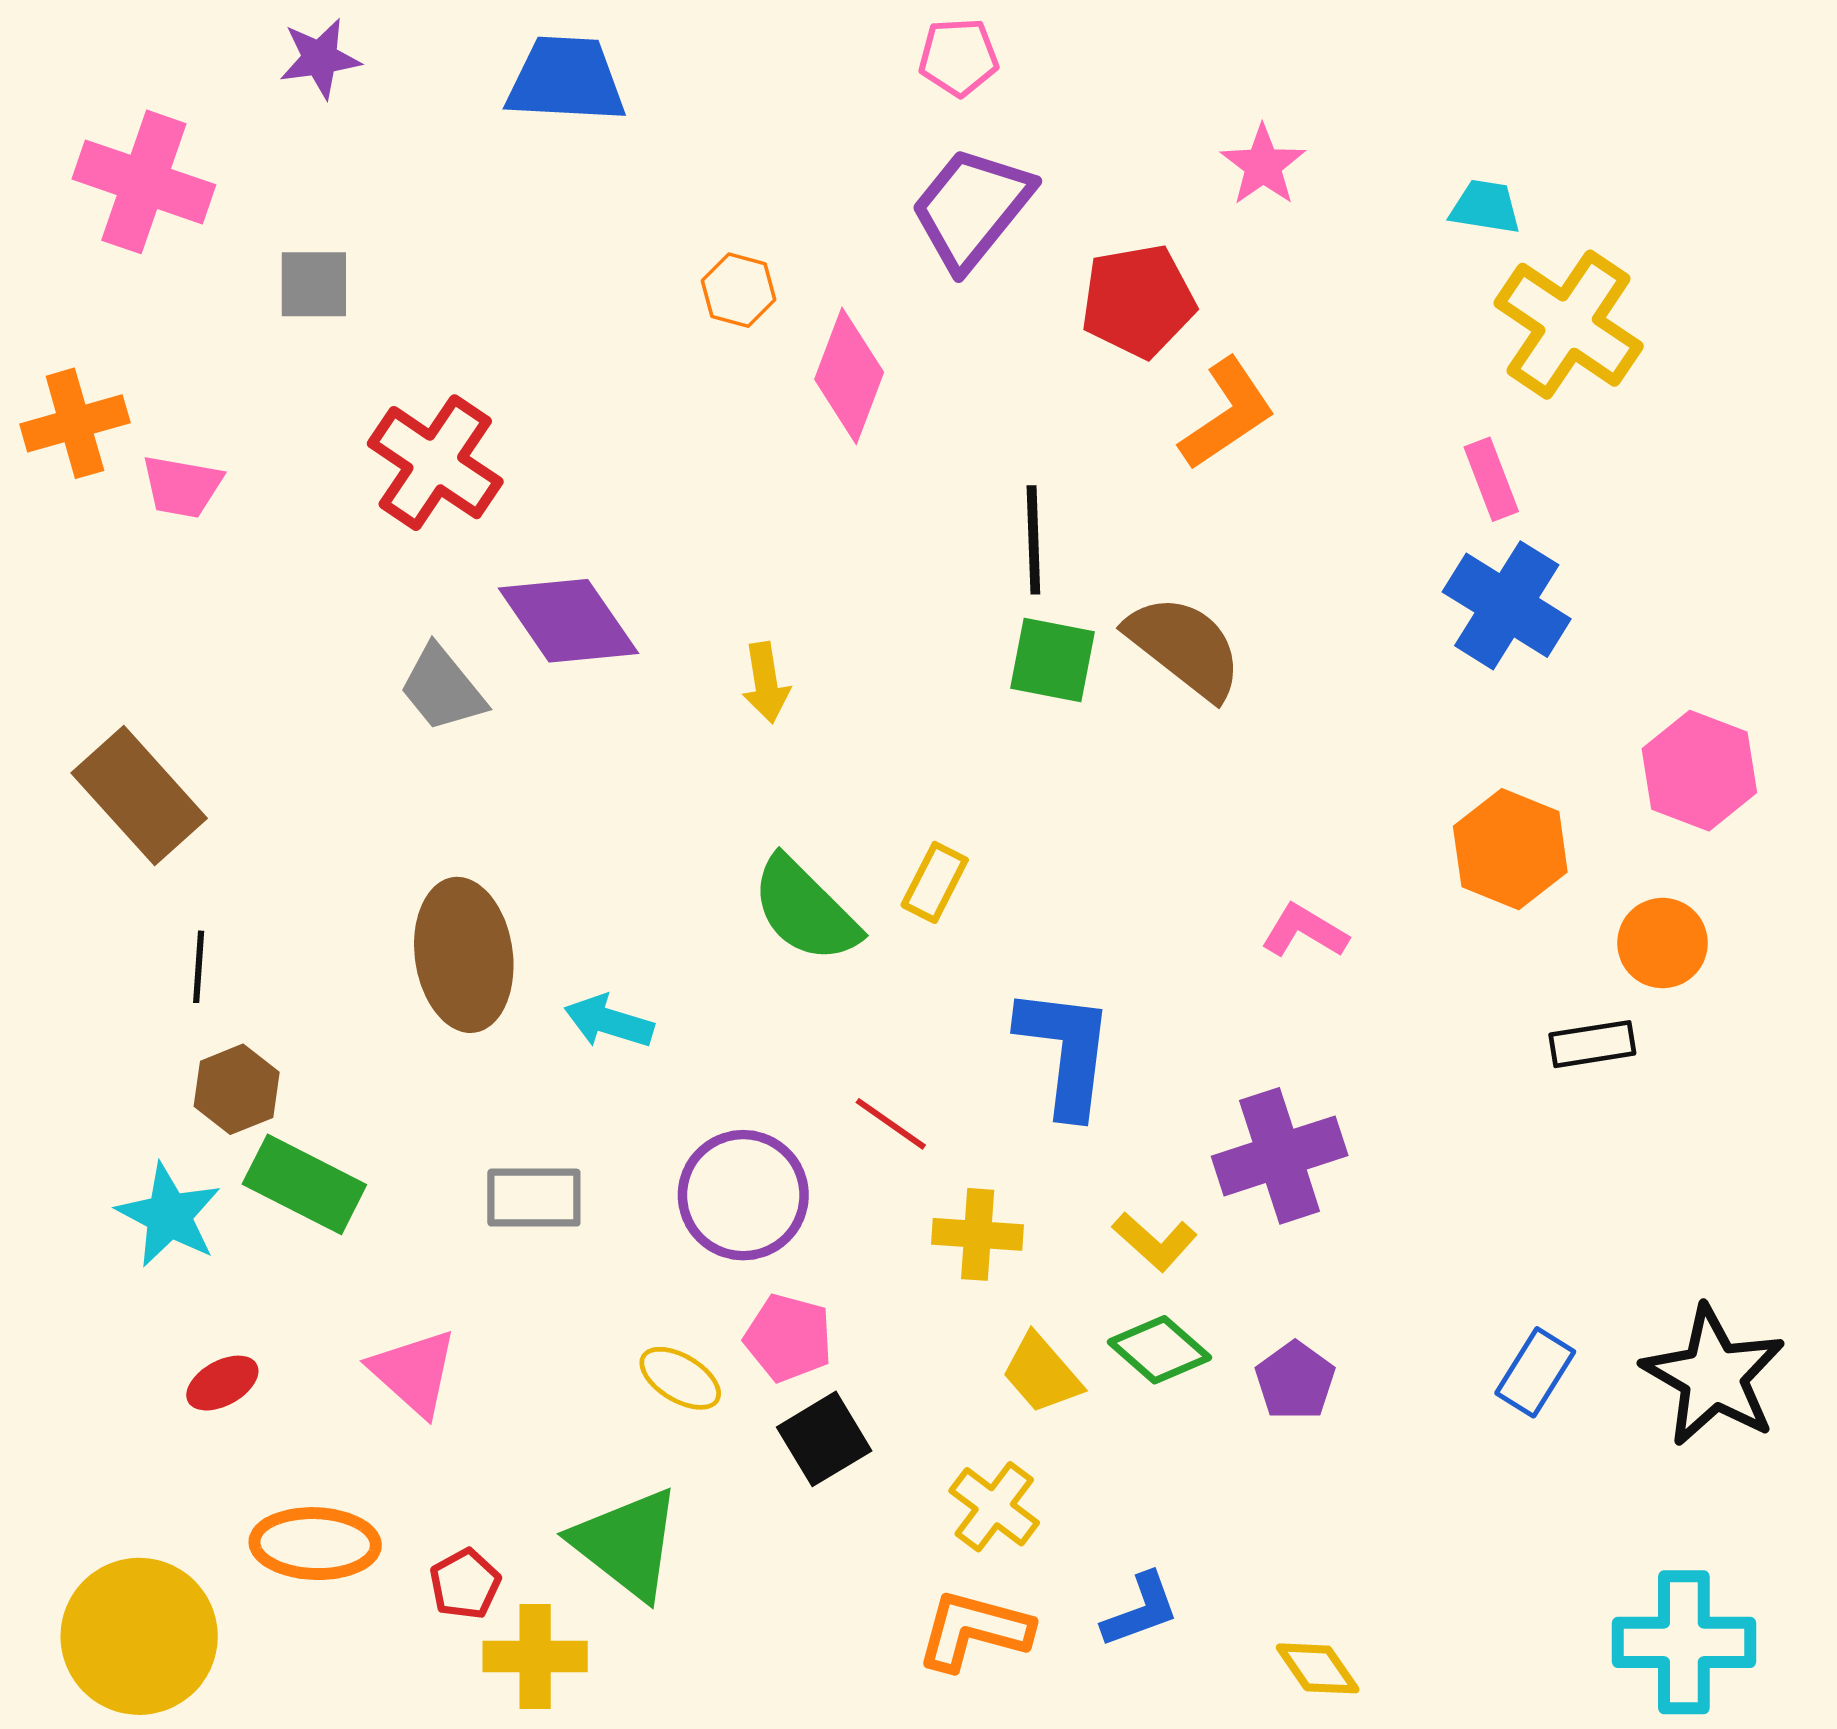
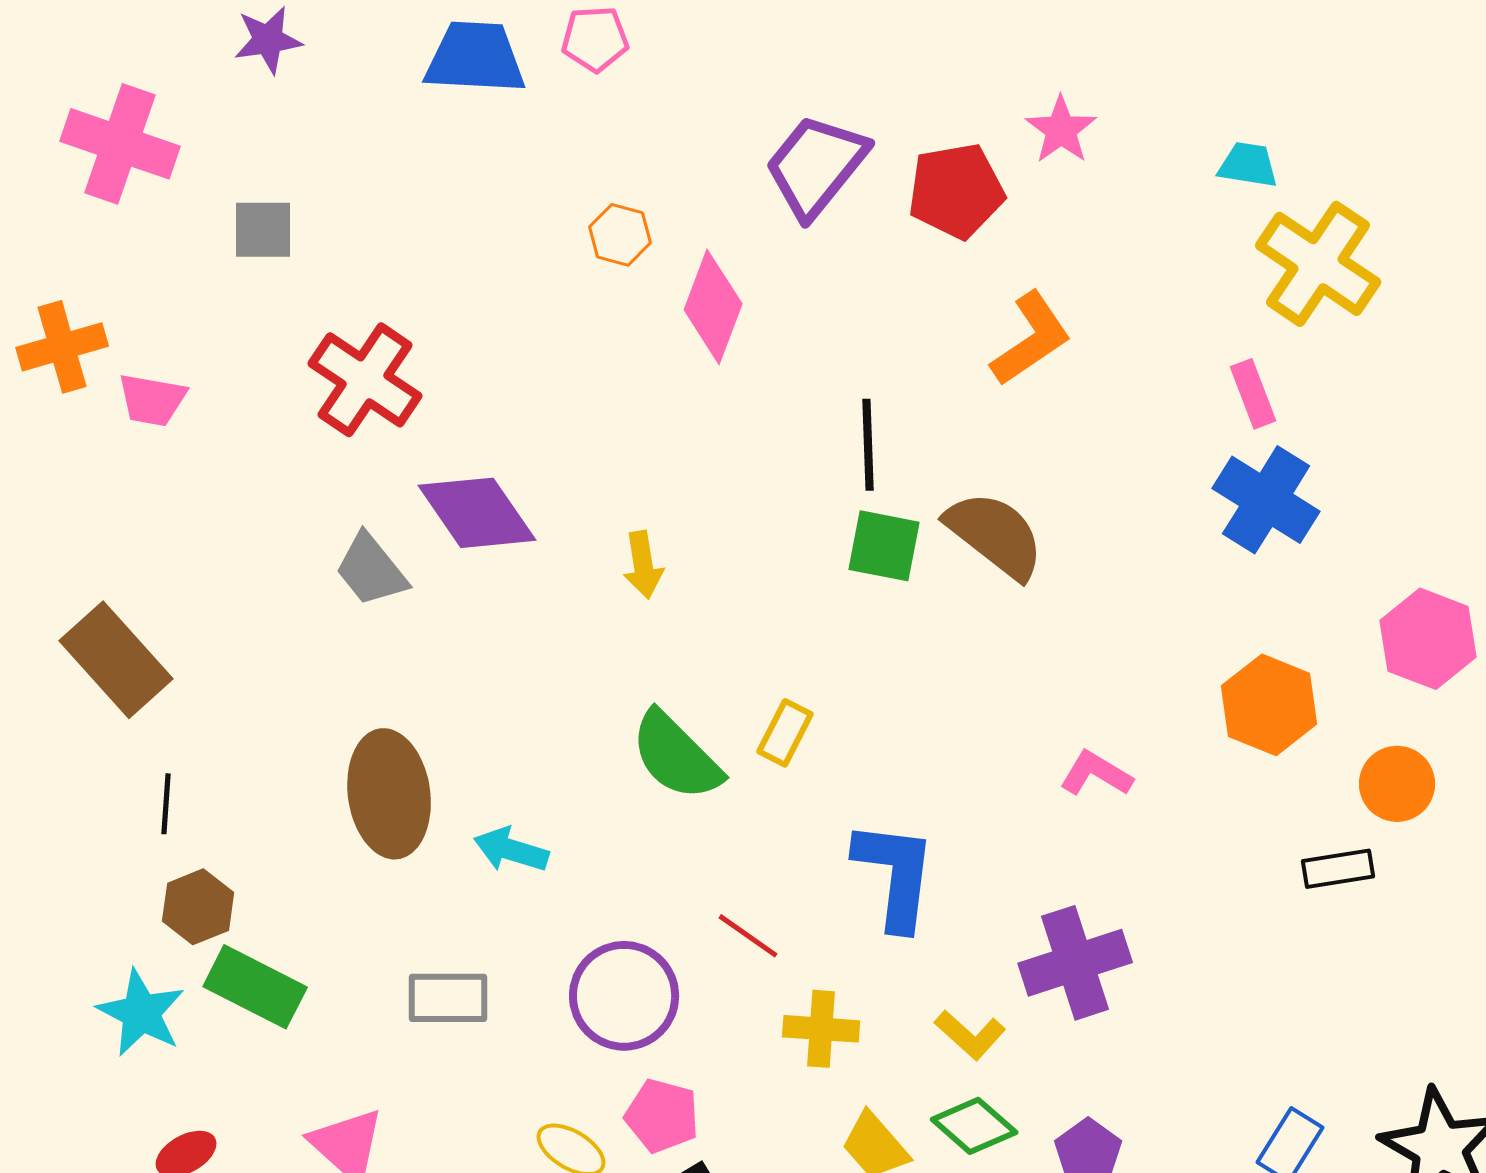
pink pentagon: (958, 57) -> (595, 39), moved
red pentagon: (1138, 301) -> (956, 191), moved

